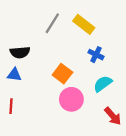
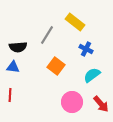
gray line: (52, 23) -> (47, 35), moved
pink circle: (71, 99) -> (72, 102), moved

